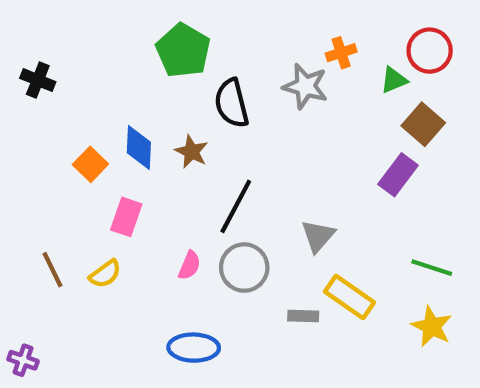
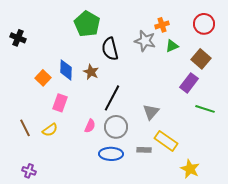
green triangle: (394, 80) -> (172, 46), moved
green line: (432, 268) -> (205, 109), moved
yellow star: (432, 326) -> (190, 169), moved
blue ellipse: (194, 348) -> (111, 154), moved
purple cross: (23, 360) -> (29, 171), moved

